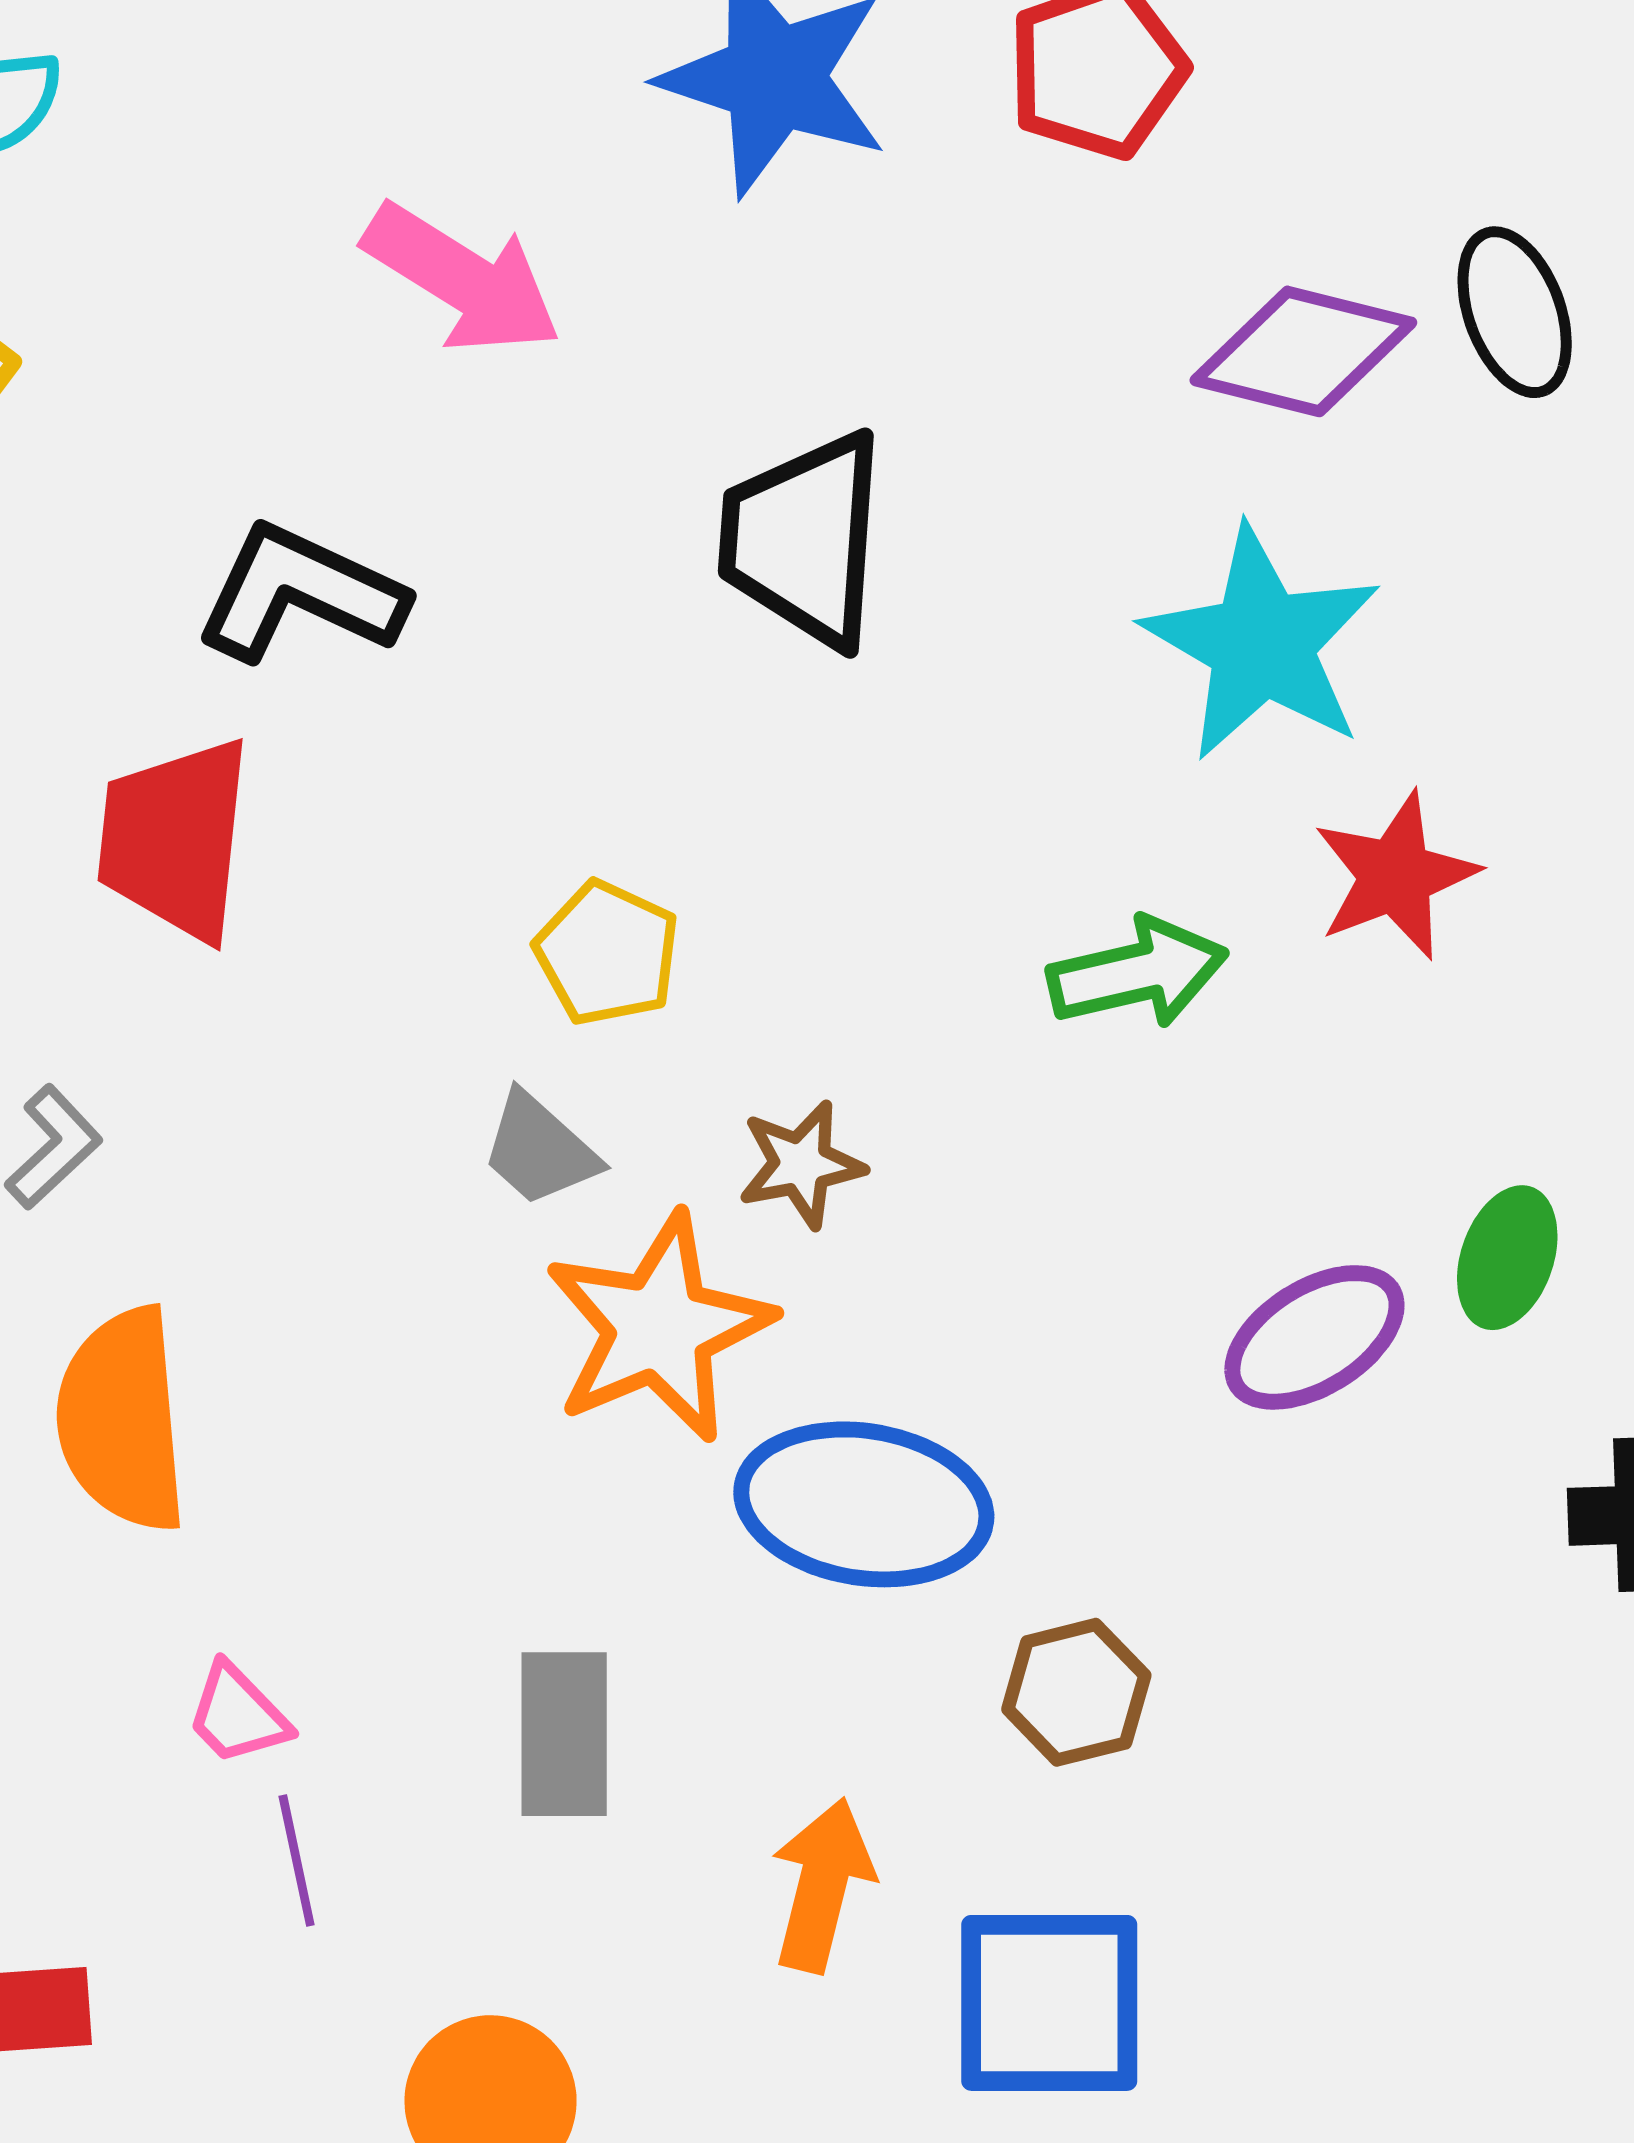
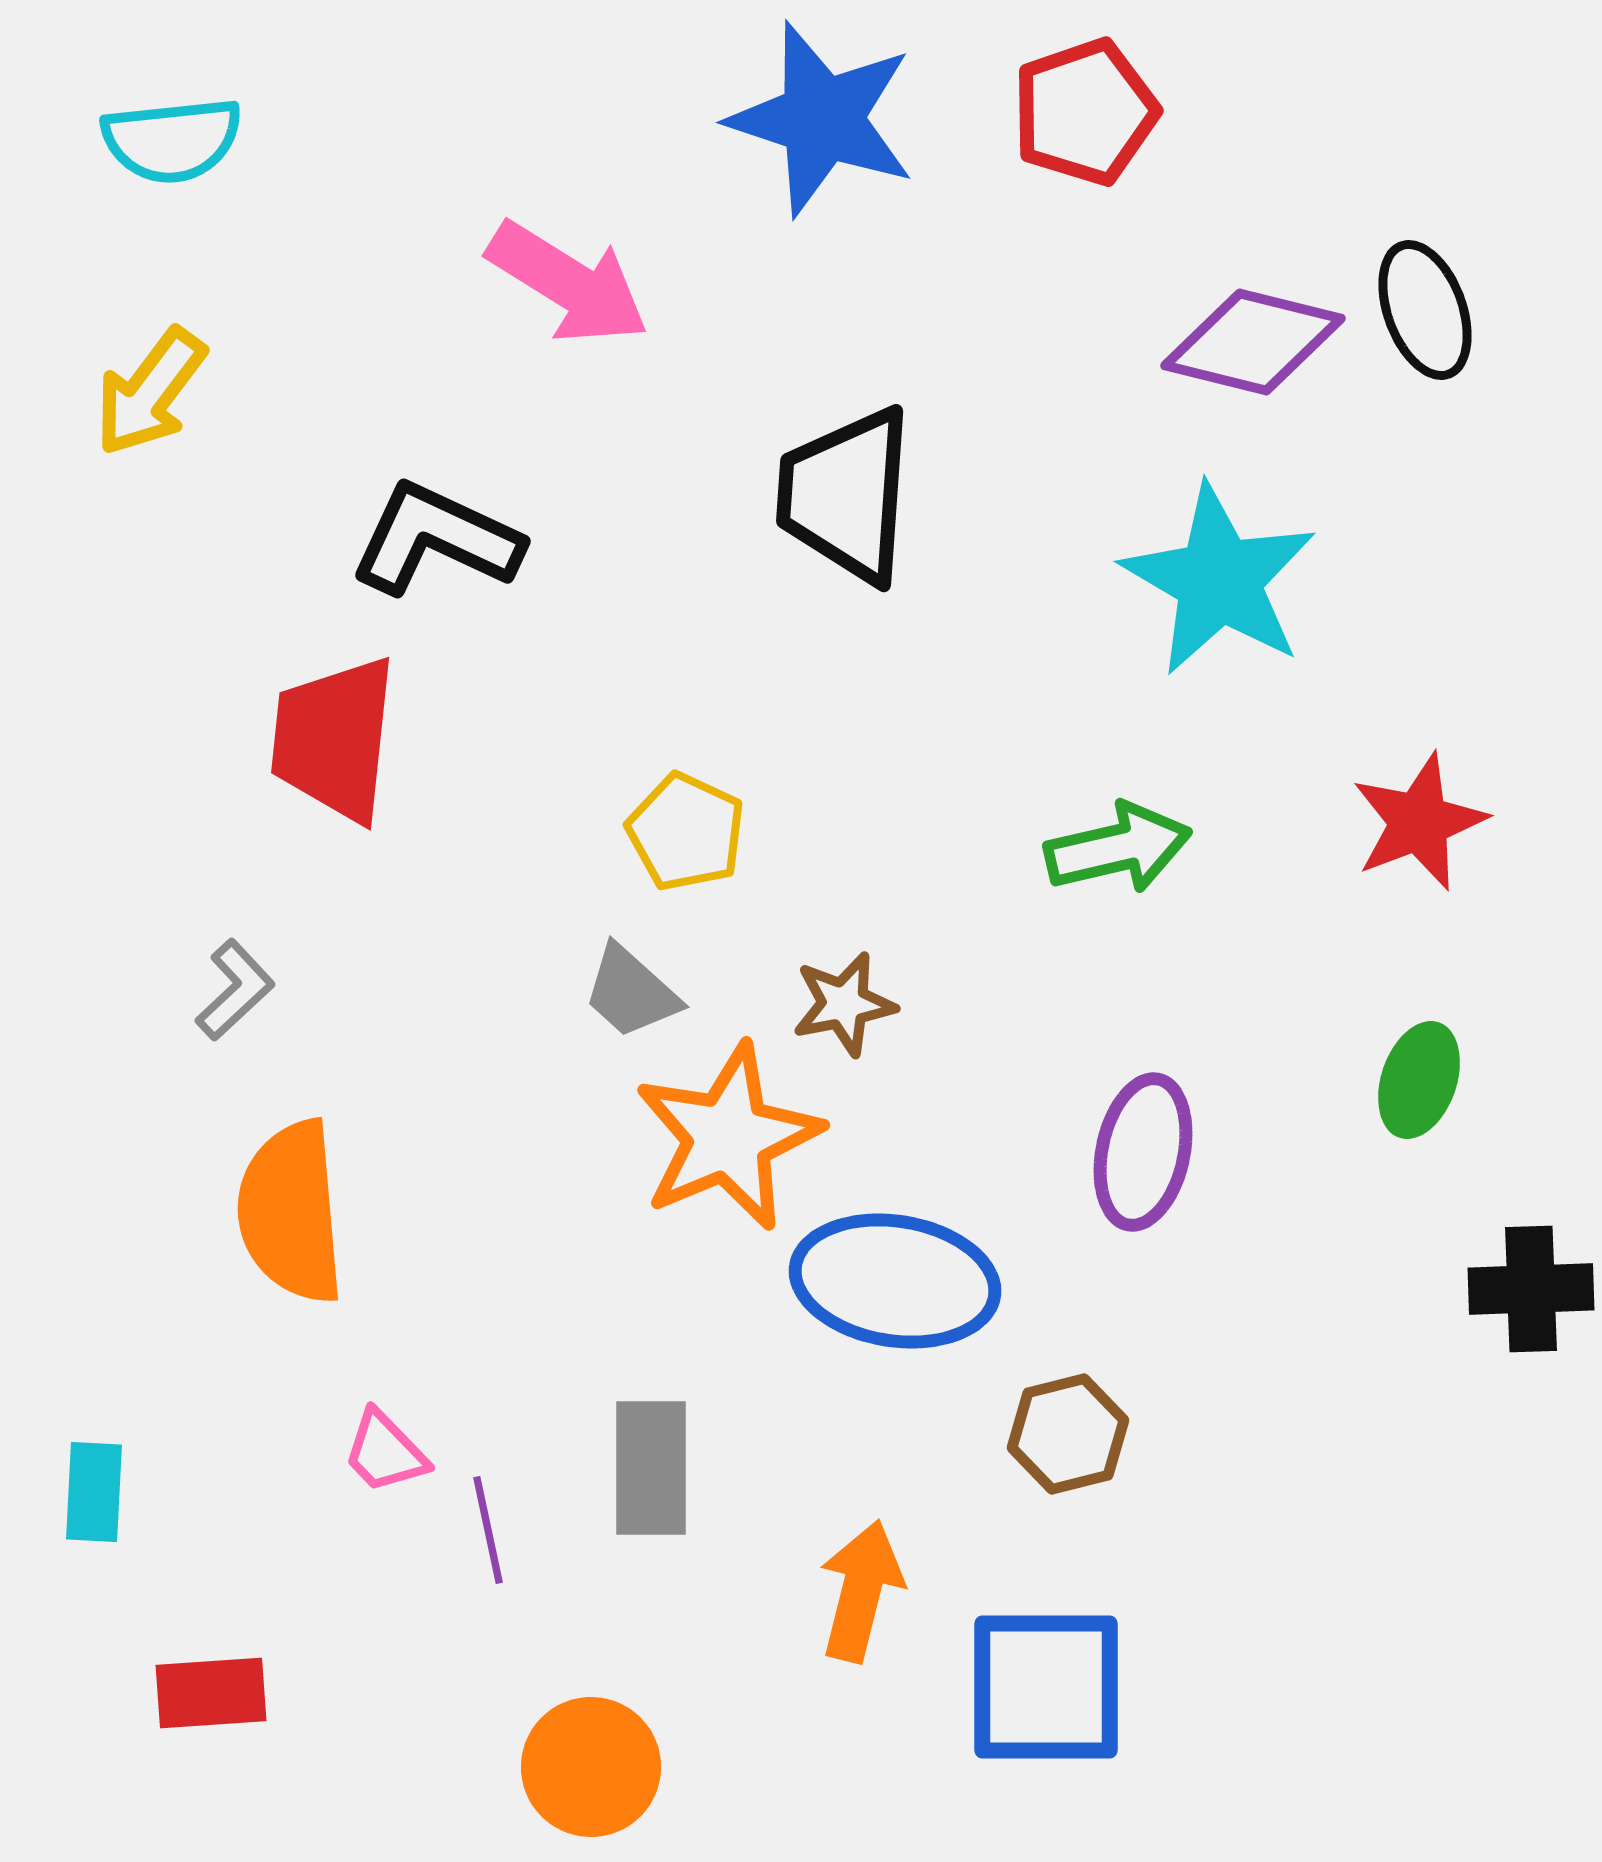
red star: (1396, 876) -> (1419, 822), moved
purple ellipse: (1314, 1337) -> (1143, 1152), moved, turned -46
purple line: (297, 1861) -> (488, 1530), moved

